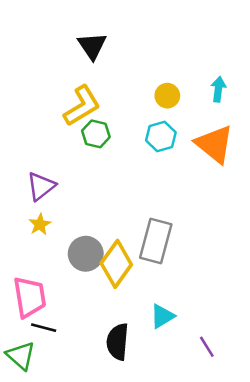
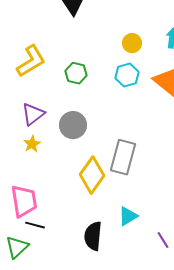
yellow L-shape: (82, 106) -> (31, 61), moved
gray circle: (86, 254) -> (73, 125), moved
green triangle: (21, 356) -> (17, 247), turned 35

